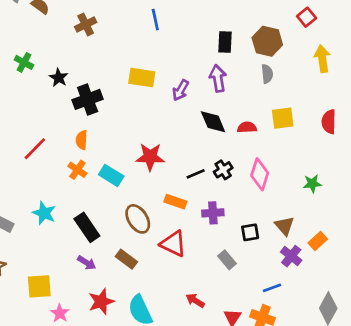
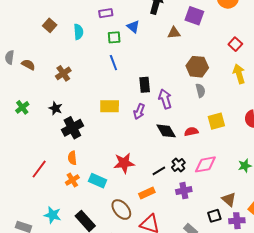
red square: (307, 17) -> (235, 44), moved
black rectangle: (225, 42) -> (145, 85), moved
green cross: (24, 62) -> (22, 107), turned 32
black star: (59, 78) -> (56, 108), moved
orange cross: (77, 170) -> (72, 180), turned 32
pink diamond: (260, 174) -> (205, 164), turned 70
orange rectangle: (175, 202) -> (147, 193), turned -35
purple cross: (213, 213) -> (184, 191), moved
black square: (250, 232) -> (214, 216), moved
purple cross: (291, 256) -> (237, 221), turned -35

